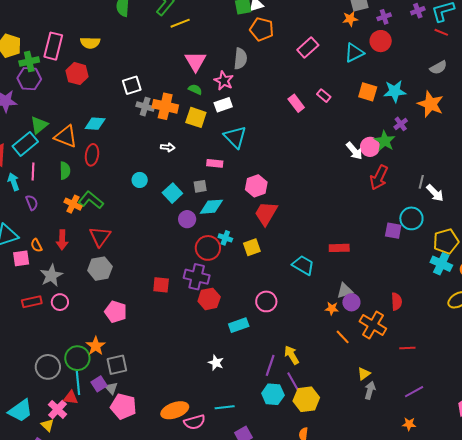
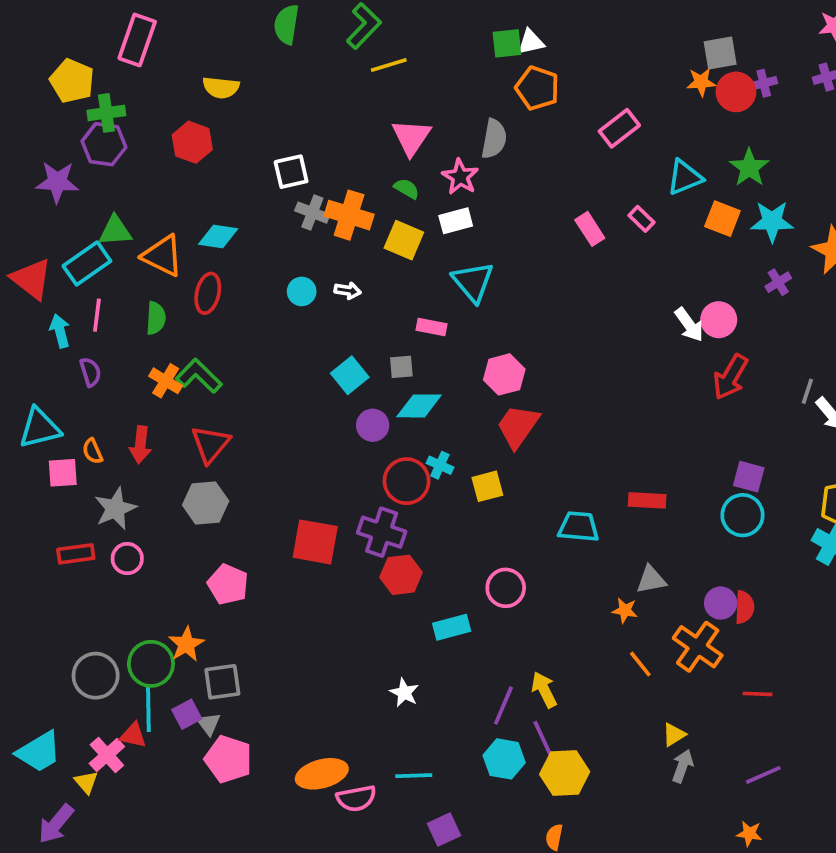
red circle: (381, 41) -> (736, 92), moved
pink rectangle: (53, 46) -> (137, 40), moved
cyan triangle: (354, 53) -> (685, 177), moved
green triangle: (39, 125) -> (115, 231), turned 30
green star: (385, 141) -> (749, 168), moved
cyan circle: (140, 180) -> (302, 291), moved
cyan circle: (411, 218) -> (743, 515), moved
cyan trapezoid: (303, 265) -> (579, 527), turned -30
red square: (161, 285) -> (315, 542), size x1.5
purple circle: (351, 302) -> (721, 603), moved

